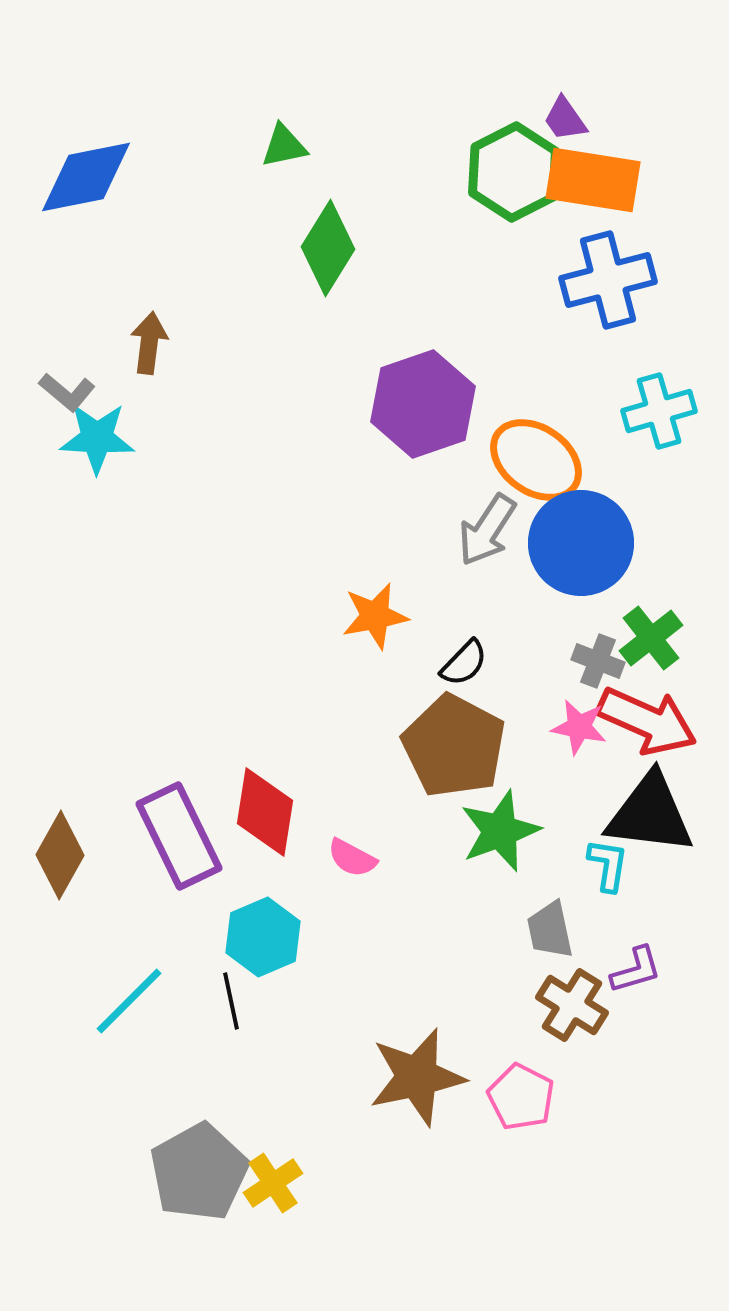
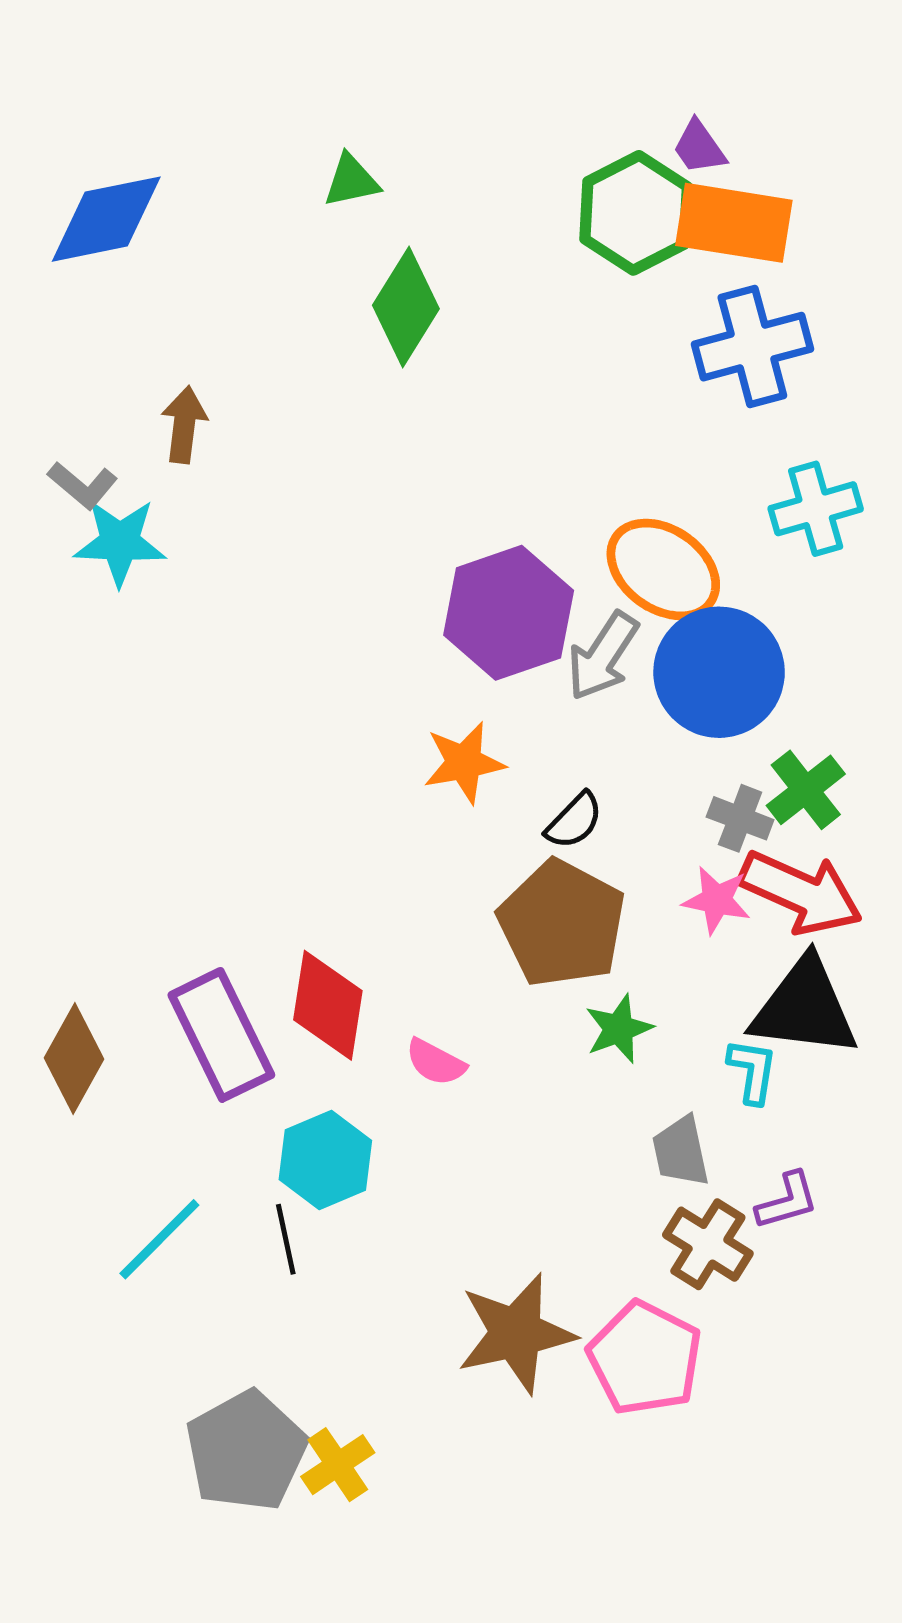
purple hexagon: (423, 404) -> (509, 613), moved
green star: (500, 831) -> (619, 1029), size x0.7
pink pentagon: (521, 1097) -> (645, 1358), size x1.4

